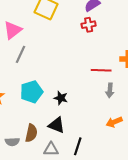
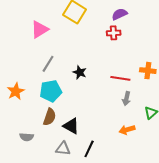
gray line: (20, 54) -> (48, 64), moved
black star: (61, 98) -> (80, 72), moved
brown semicircle: (31, 133) -> (50, 117), moved

